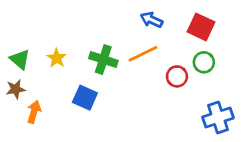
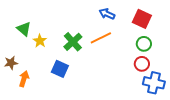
green triangle: (20, 59) -> (24, 29), moved
green cross: (103, 59) -> (73, 42), turned 30
red circle: (177, 76) -> (142, 64), moved
blue cross: (218, 117) -> (154, 83), turned 30

